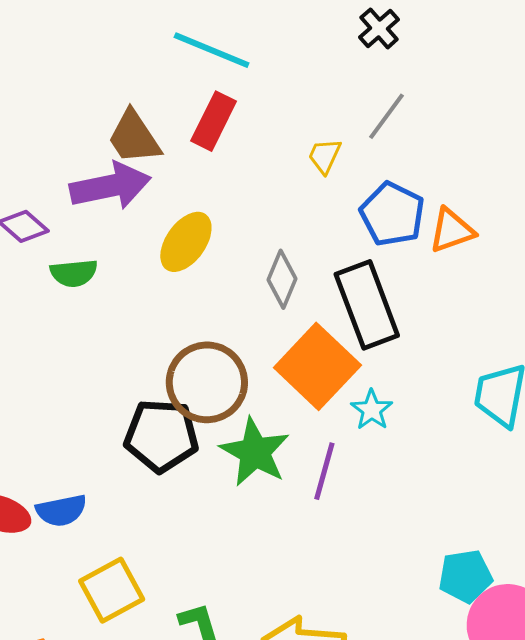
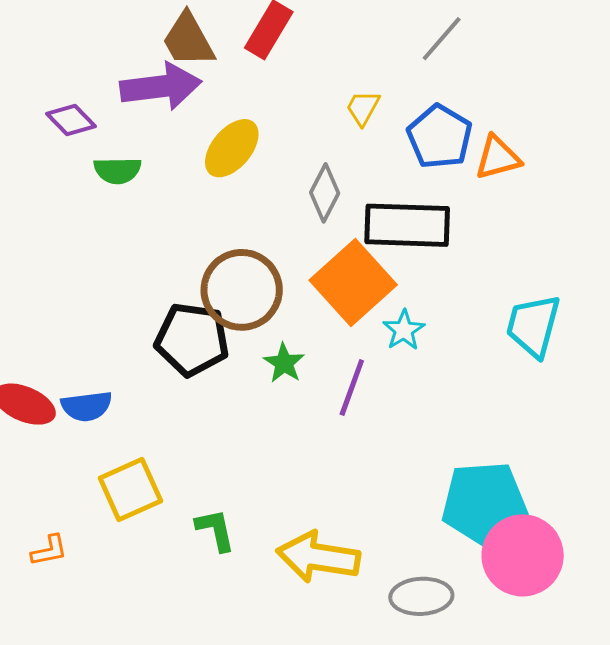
yellow trapezoid: (325, 156) -> (363, 108), moved
black rectangle: (367, 305) -> (407, 225), turned -72
green star: (255, 452) -> (284, 363), size x0.6
cyan pentagon: (465, 576) -> (484, 503), size x1.6

